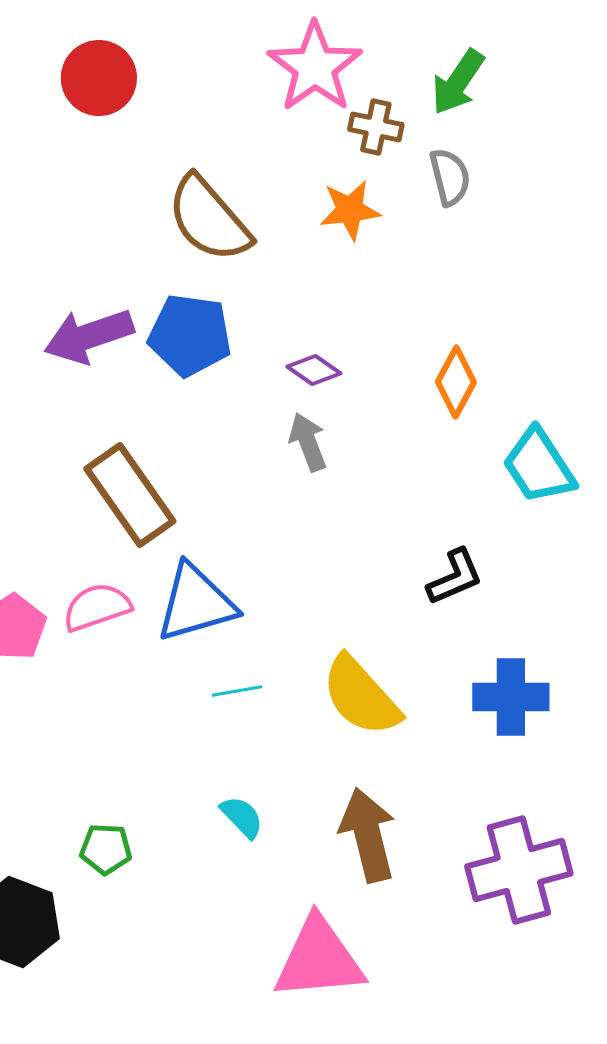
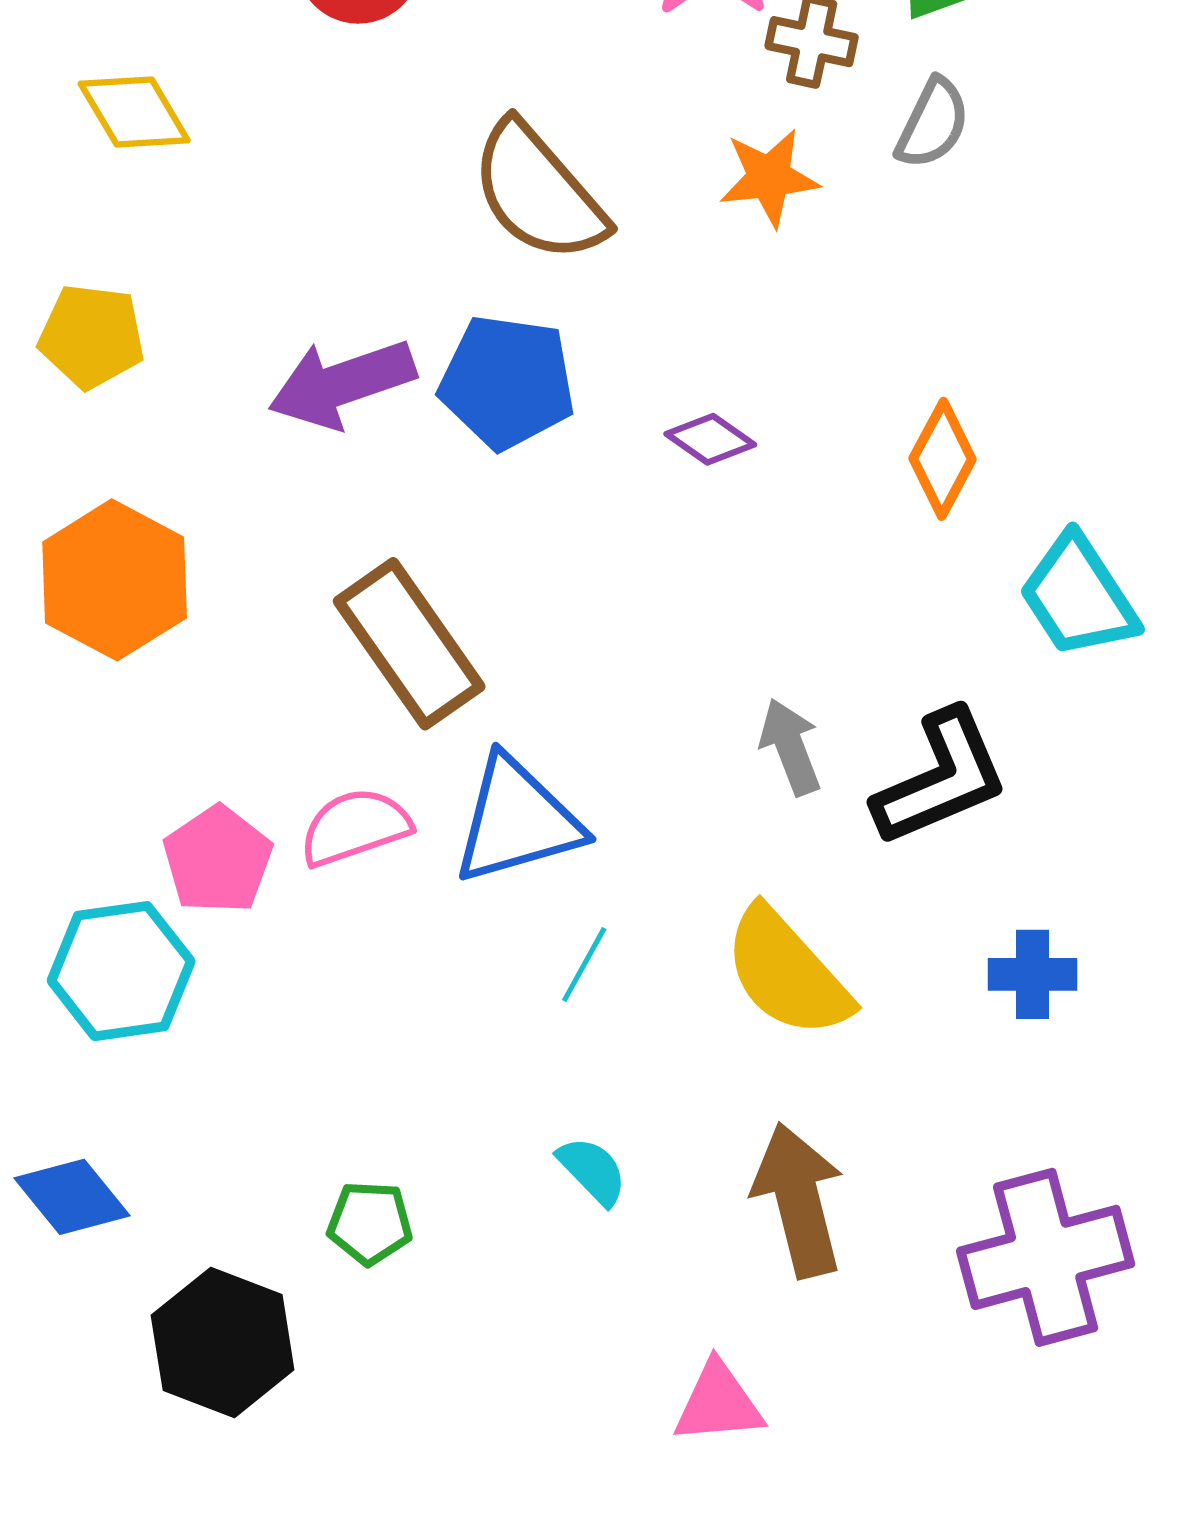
gray semicircle: (450, 177) -> (933, 123), turned 40
gray arrow: (308, 442) -> (790, 747), moved
black L-shape: (455, 577) -> (941, 778), size x1.5
cyan line: (237, 691) -> (584, 964), turned -51
blue cross: (511, 697) -> (1033, 974), size x0.7
pink triangle: (319, 959) -> (718, 1403), size x0.6

